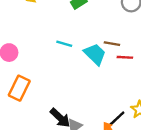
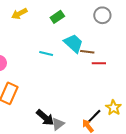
cyan trapezoid: (95, 54) -> (73, 43), moved

